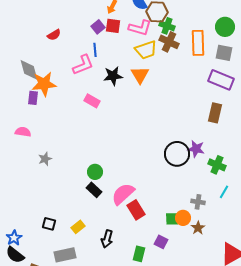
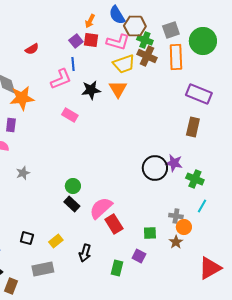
green circle: (225, 27) -> (203, 41), size x1.4
gray square: (224, 53) -> (171, 30), moved, turned -30
purple rectangle: (33, 98) -> (11, 125), moved
orange circle: (183, 218) -> (184, 227), moved

